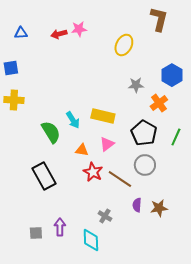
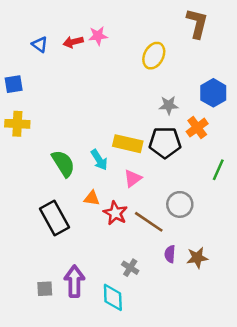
blue triangle: (21, 33) -> (40, 44), moved, turned 40
cyan arrow: (73, 120) -> (99, 160), moved
black pentagon: (144, 133) -> (165, 142), moved, turned -30
orange triangle: (82, 150) -> (92, 198), moved
purple arrow: (60, 227) -> (74, 281), size x1.4

